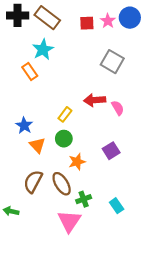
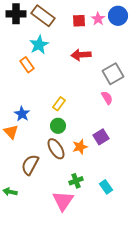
gray square: (112, 62) -> (113, 74), moved, turned 30
red arrow: (95, 100) -> (81, 55), moved
orange triangle: (37, 145) -> (11, 132), moved
orange star: (77, 162) -> (80, 147), moved
brown ellipse: (62, 184) -> (56, 149), moved

